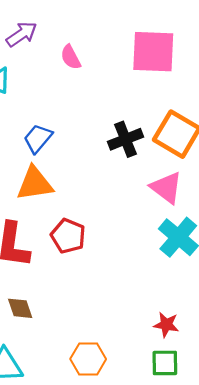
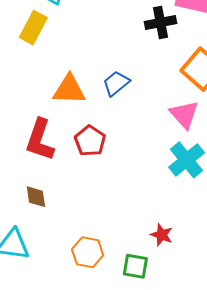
blue trapezoid: (38, 138) -> (116, 83), moved
black cross: (126, 139) -> (161, 23), moved
green square: (165, 363) -> (135, 266), moved

